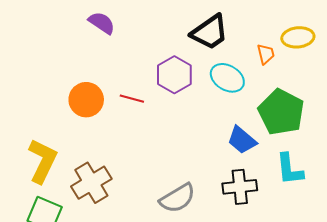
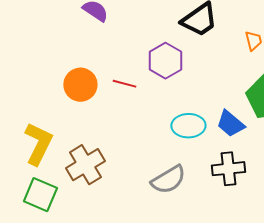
cyan ellipse: (227, 78) -> (188, 126), moved, turned -32

